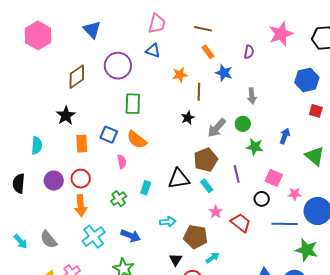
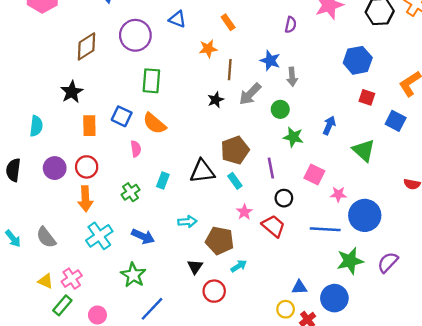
orange rectangle: (208, 52) -> (228, 22), moved
blue star: (224, 73) -> (270, 61), moved
gray arrow: (217, 128) -> (250, 94), moved
black circle: (262, 199) -> (284, 198), moved
green star: (307, 250) -> (350, 261), turned -30

